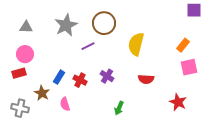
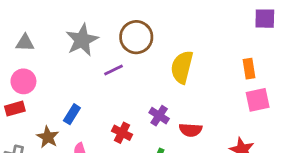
orange rectangle: (183, 45) -> (249, 69), turned -48
purple cross: (107, 76) -> (159, 116), moved
red semicircle: (146, 79) -> (191, 130), moved
red cross: (80, 80) -> (122, 133), moved

